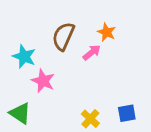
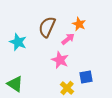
pink star: (43, 81) -> (60, 60), moved
blue square: (127, 113) -> (86, 77), moved

